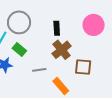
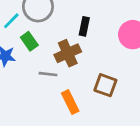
brown cross: (62, 50) -> (68, 53), moved

